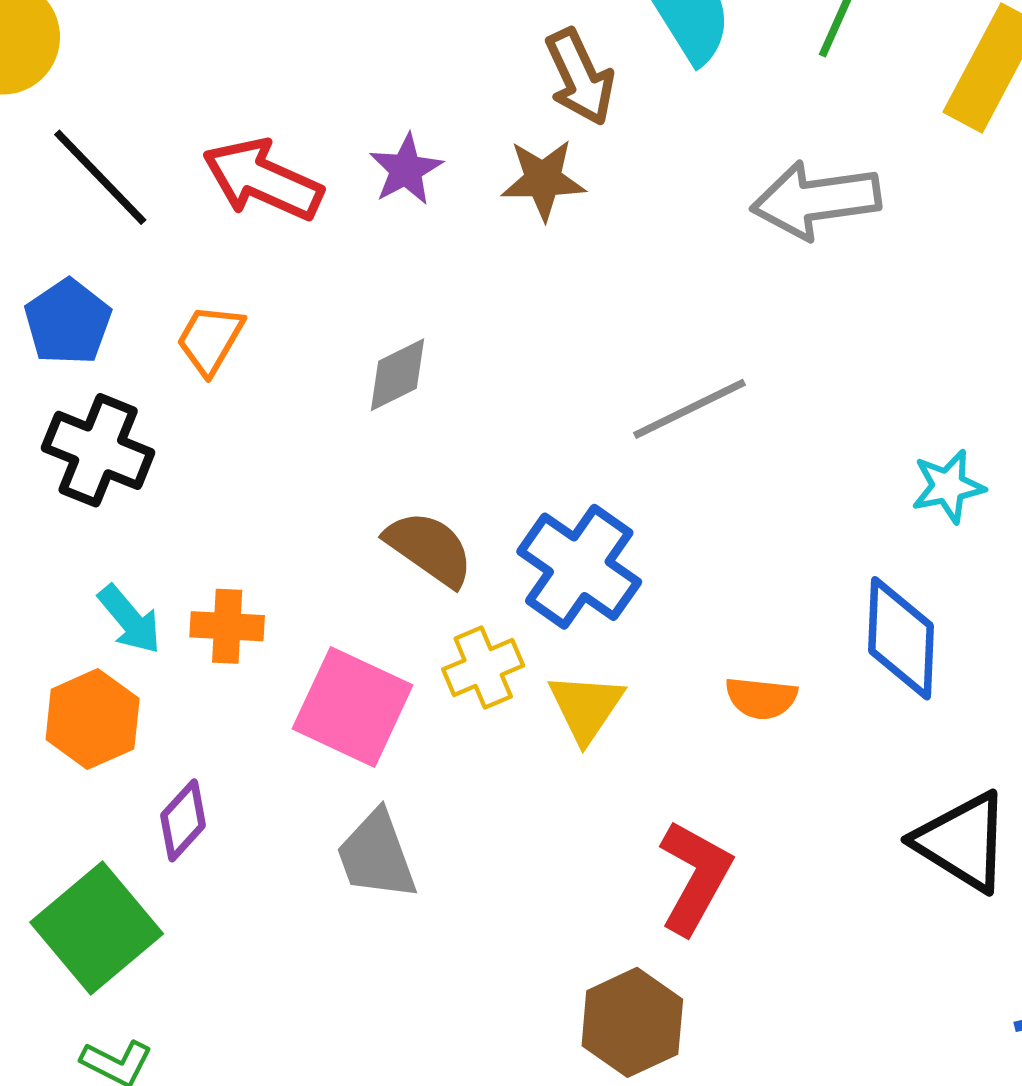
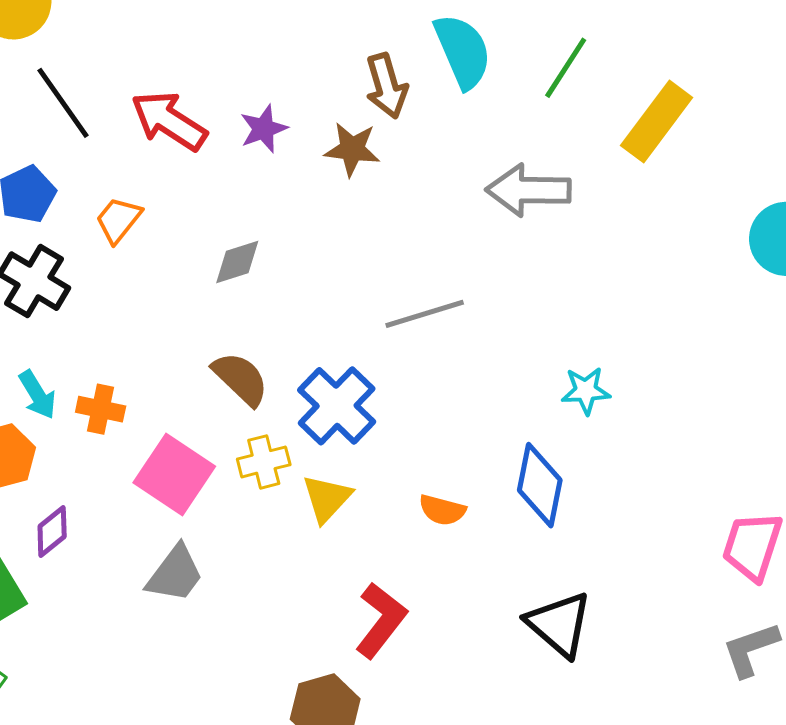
gray trapezoid: (377, 855) -> (175, 574), turned -132

